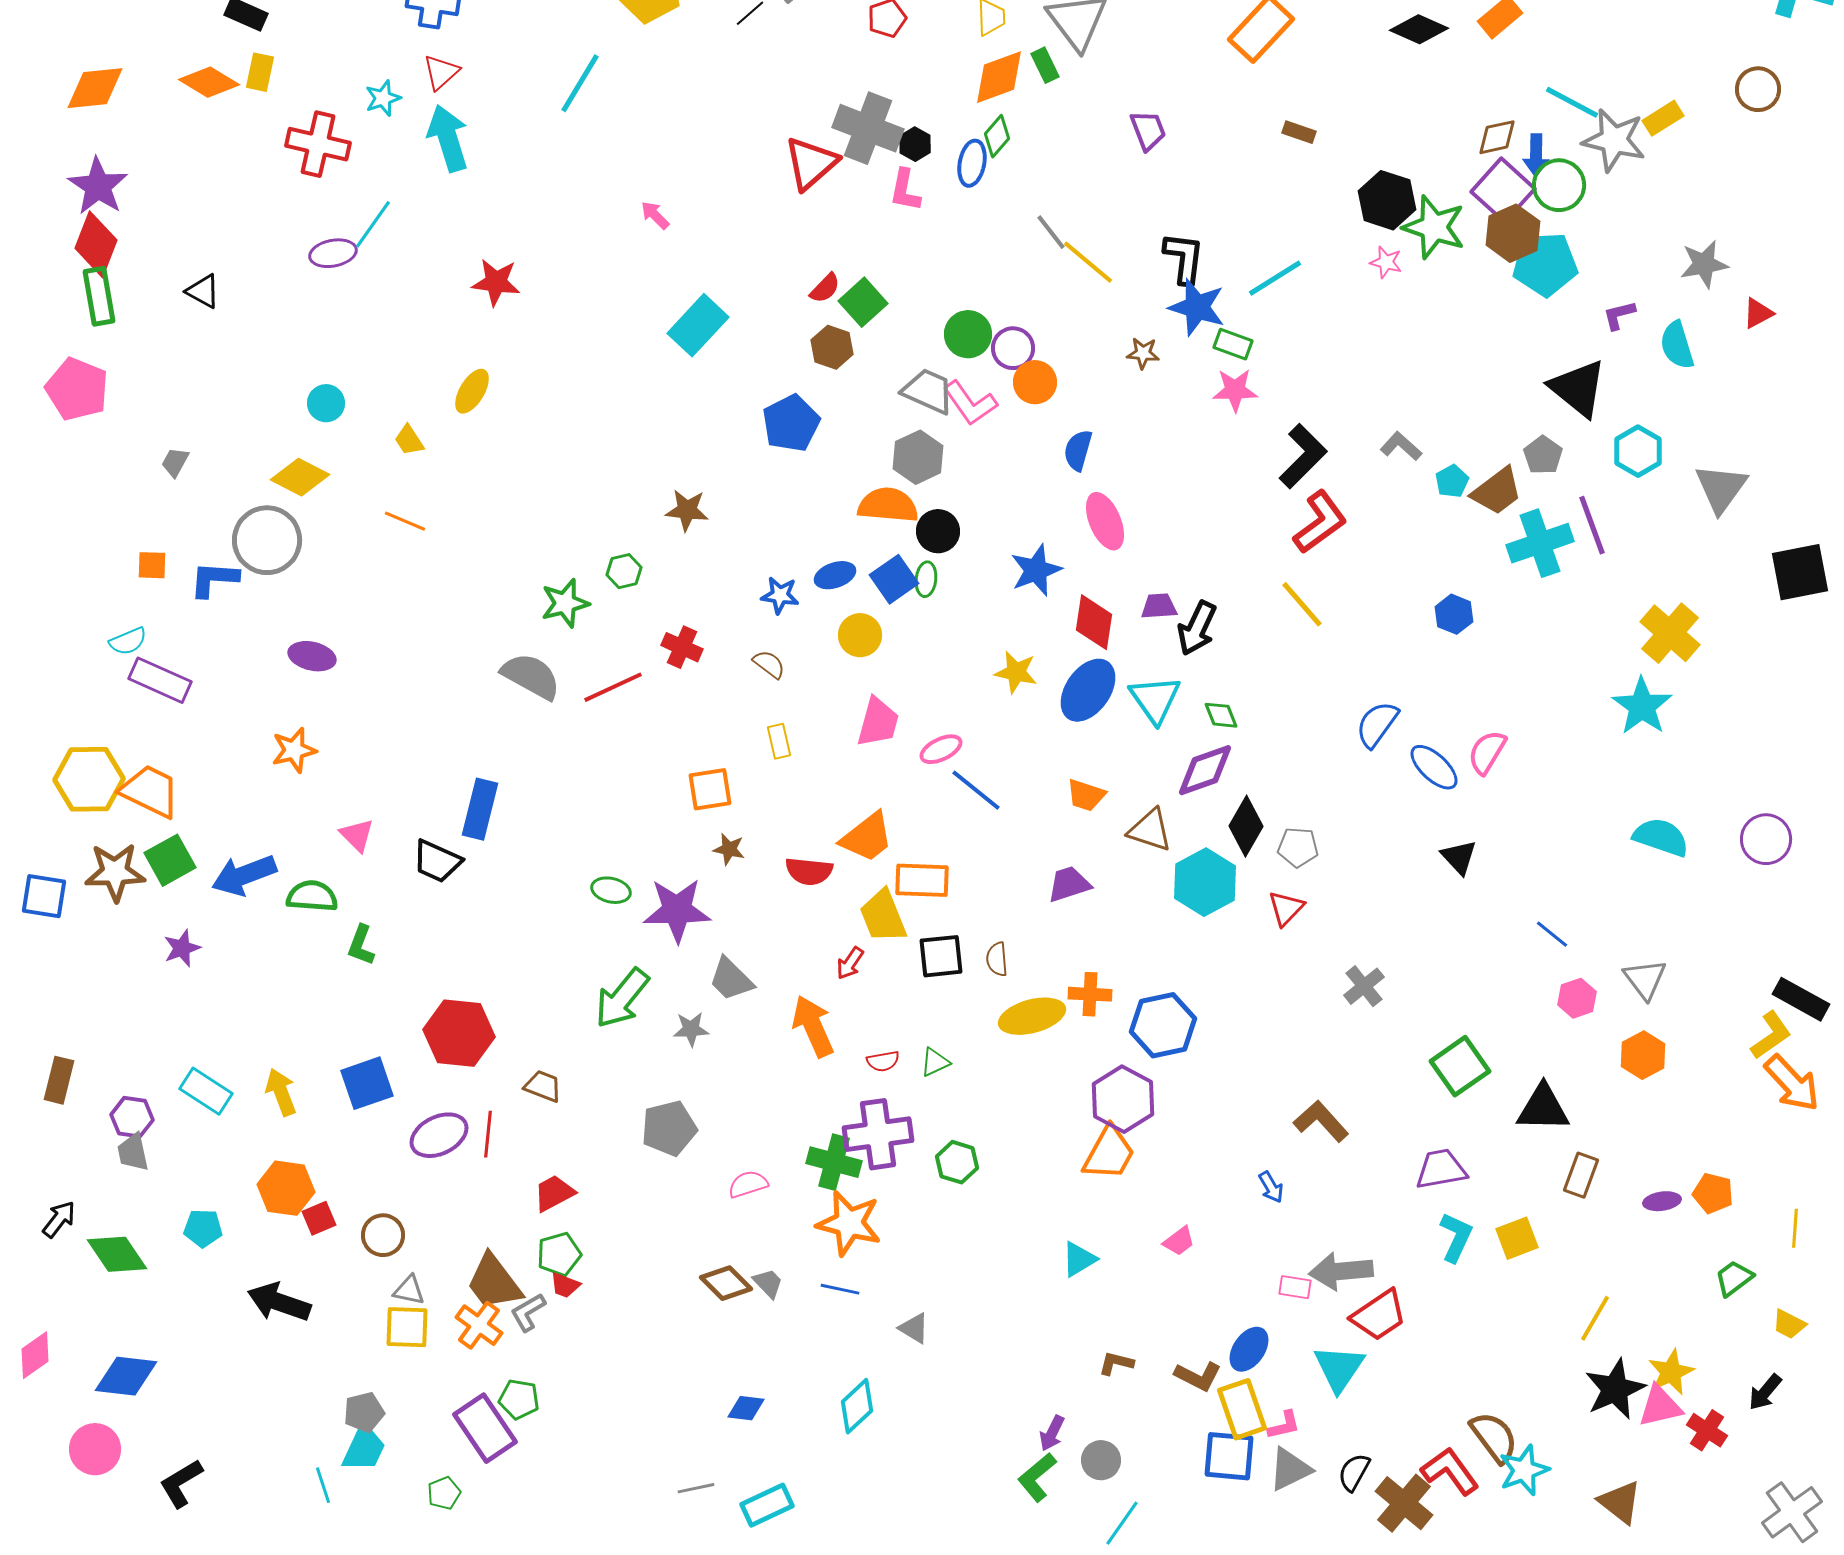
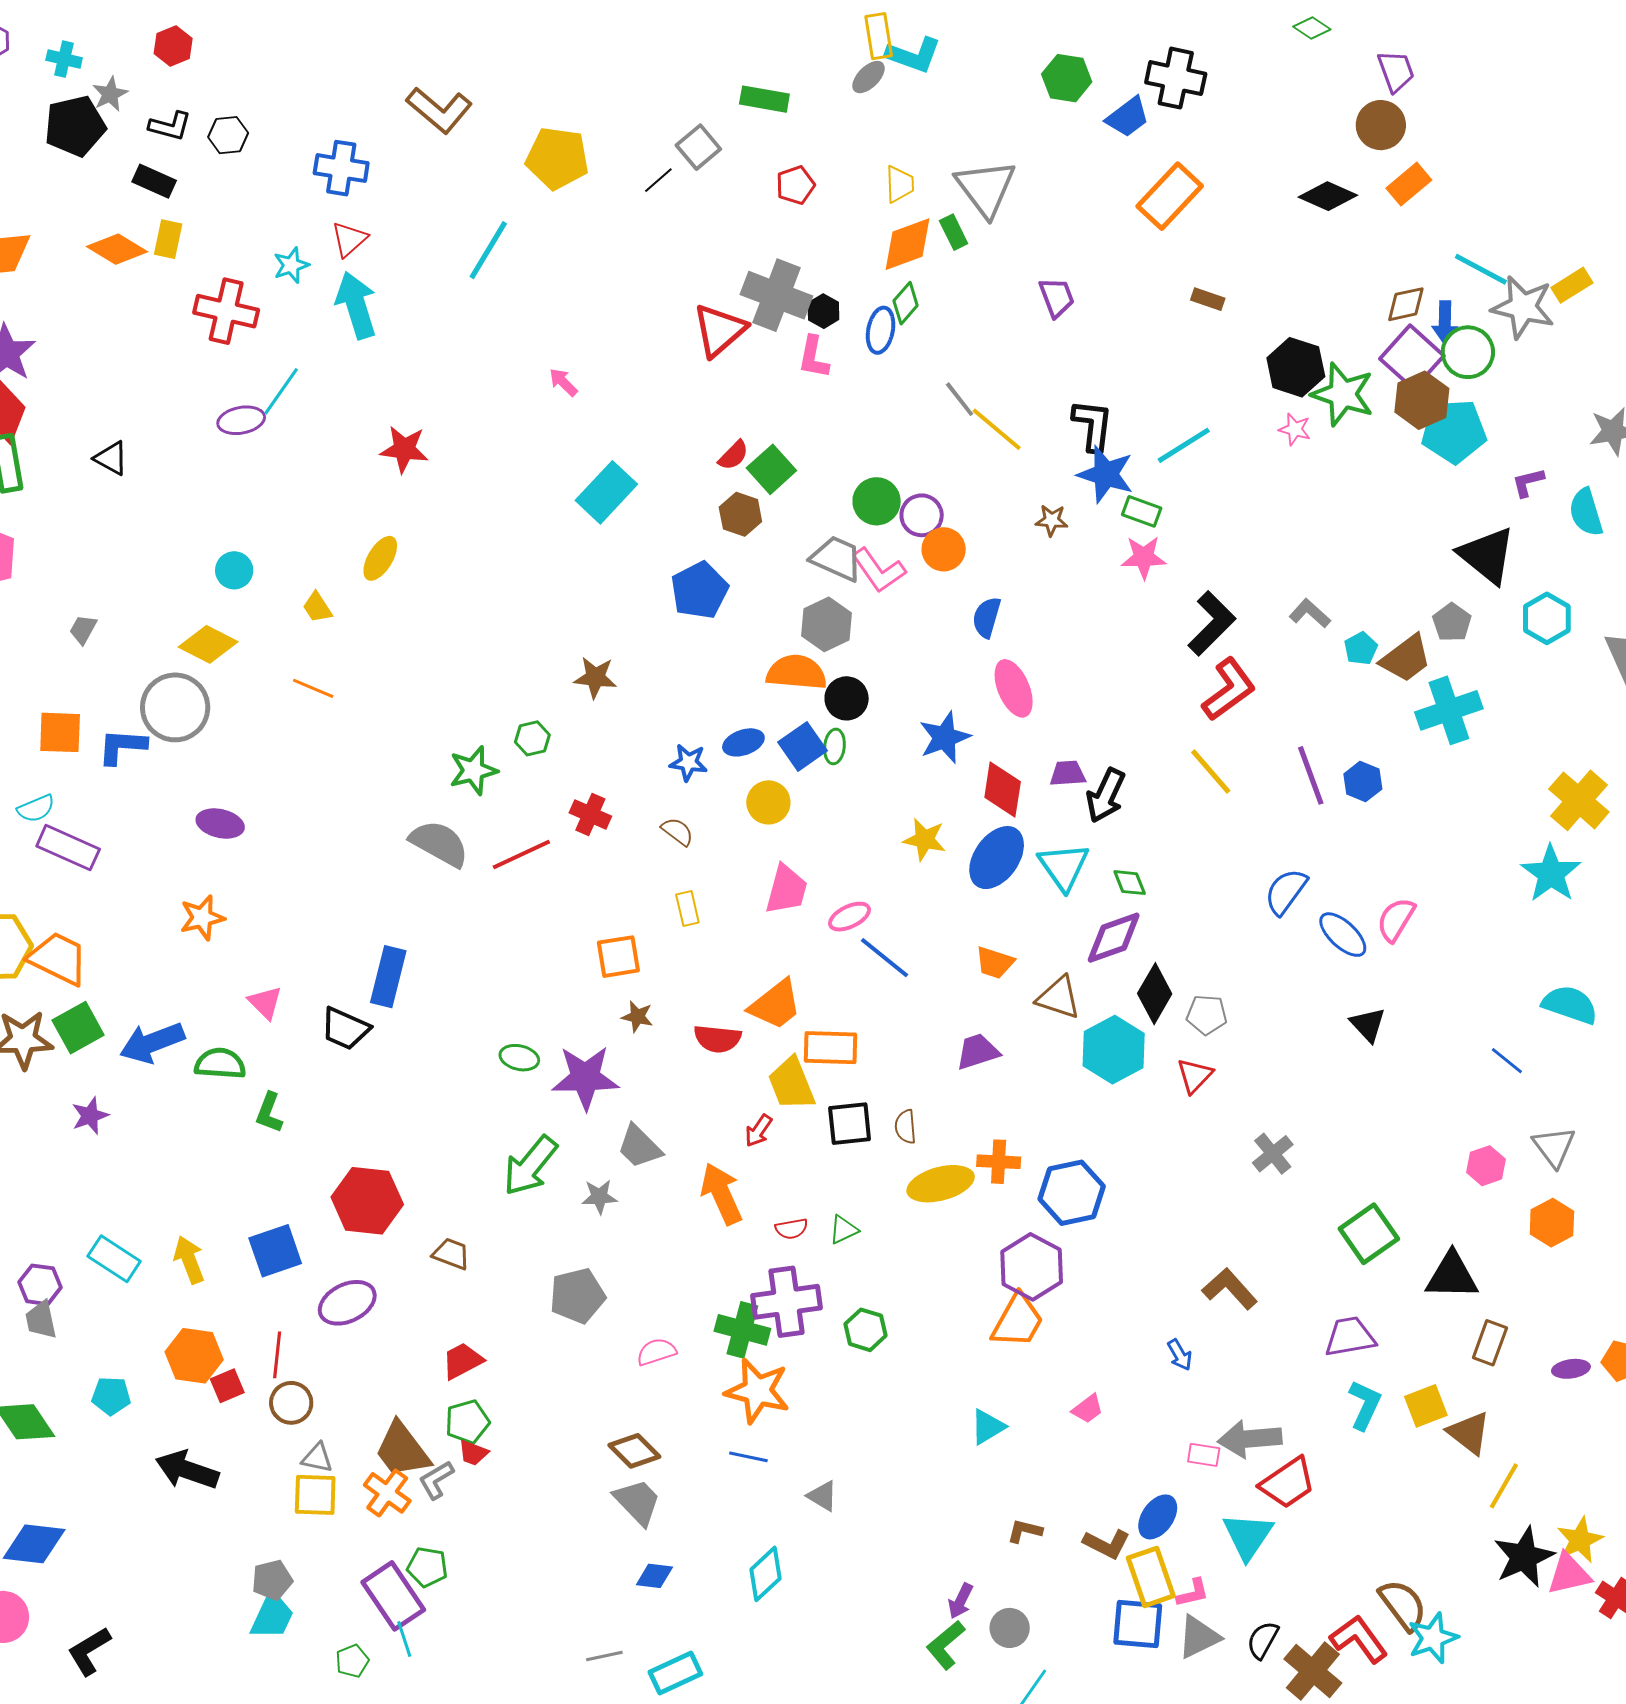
purple line: (1592, 525) -> (1311, 775), moved
orange square: (152, 565) -> (60, 732), size x1.5
blue line: (1552, 934) -> (1507, 1061), moved
red line: (488, 1134) -> (277, 1355), moved
gray trapezoid: (768, 1283) -> (637, 1502), moved, size x1.6
cyan line: (323, 1485) -> (404, 1639), moved
brown triangle: (1620, 1502) -> (1469, 1433), moved

